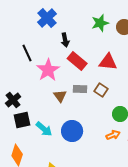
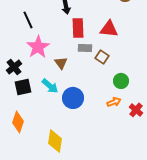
red rectangle: (77, 61) -> (78, 28), turned 48
pink star: (48, 70) -> (38, 47), moved
gray rectangle: (80, 89) -> (85, 48), moved
cyan arrow: (44, 129) -> (50, 86), moved

